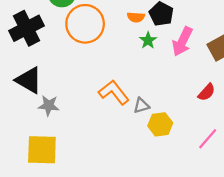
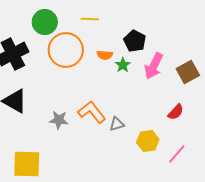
orange semicircle: (136, 17) -> (105, 55), moved
gray star: (49, 106) -> (59, 120), moved
yellow hexagon: (160, 124) -> (148, 141), moved

